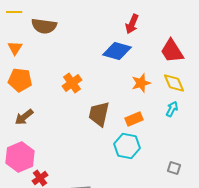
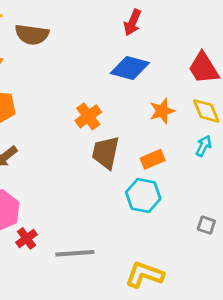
red arrow: (132, 24) -> (132, 22), moved
orange cross: (72, 83) -> (88, 116), moved

